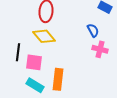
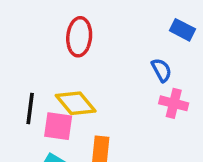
yellow diamond: (44, 36) -> (76, 103), moved

